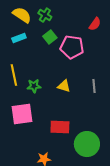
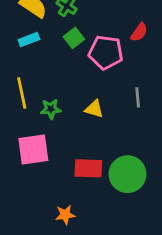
red semicircle: (95, 24) -> (139, 32), moved
gray line: (94, 86) -> (138, 97), moved
green circle: (87, 144) -> (128, 174), moved

